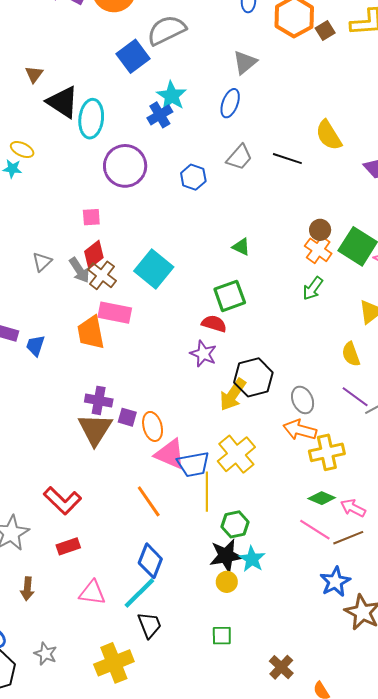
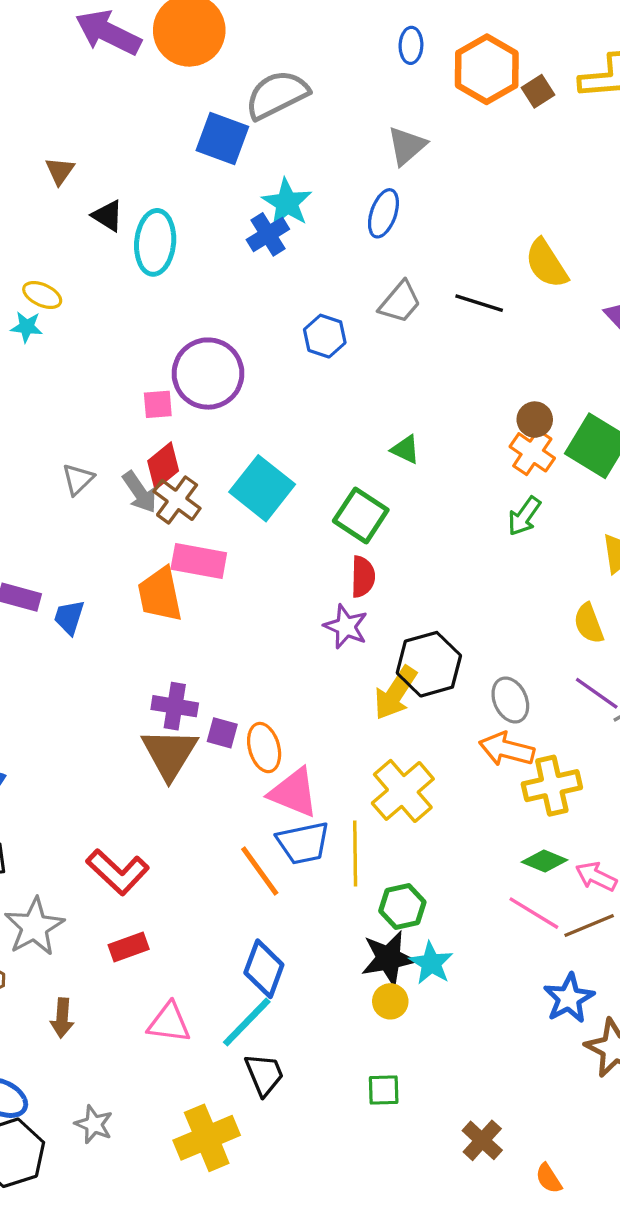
blue square: (133, 56) -> (222, 138), turned -32
black triangle: (63, 102) -> (108, 216), size x0.6
purple circle: (125, 166) -> (208, 374), moved
green square: (230, 296) -> (361, 515), moved, turned -36
red semicircle: (214, 324) -> (363, 577), turned 75
blue trapezoid: (193, 464) -> (303, 843), moved

